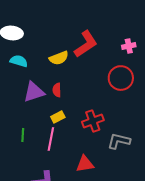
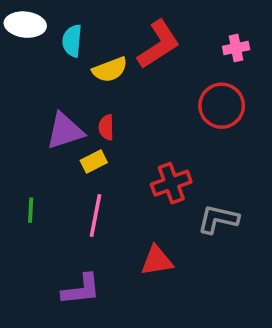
cyan semicircle: (19, 61) -> (72, 41), moved, turned -102
yellow rectangle: (58, 117) -> (94, 162), moved
green line: (23, 135) -> (31, 210), moved

